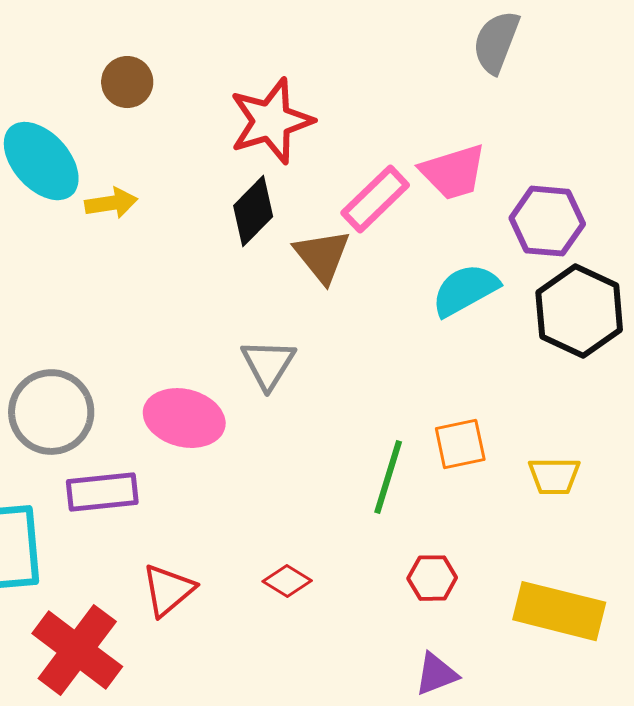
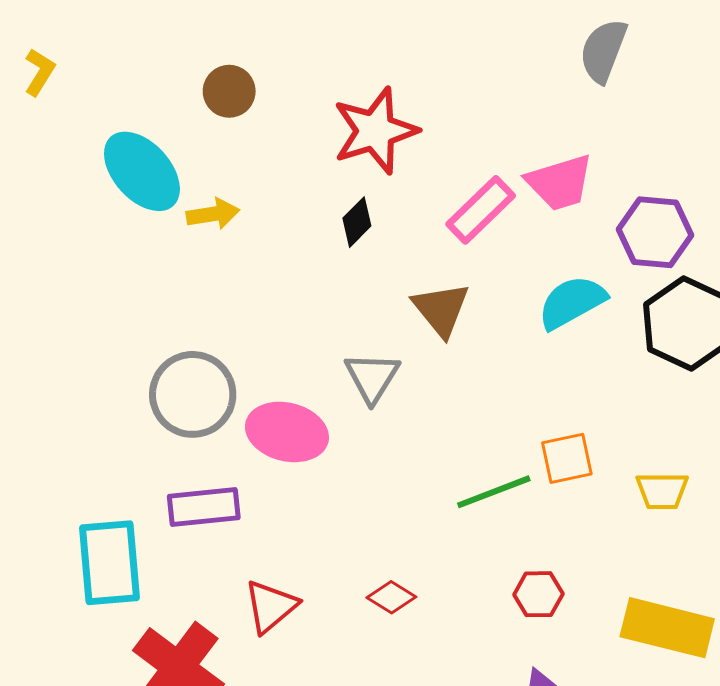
black diamond: (253, 211) -> (357, 222), size x0.7
brown triangle: (322, 256) -> (441, 309), moved
gray circle: (51, 412) -> (193, 394), moved
green line: (388, 477) -> (494, 492), turned 52

